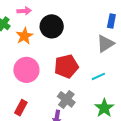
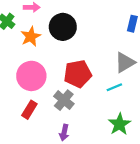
gray triangle: (105, 44) -> (125, 62), moved
gray cross: (66, 99) -> (64, 100), moved
red rectangle: (21, 108) -> (29, 110), moved

